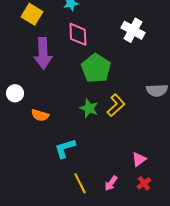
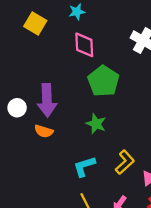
purple arrow: (43, 53) -> (47, 100), moved
yellow L-shape: (116, 105) -> (125, 162), moved
cyan L-shape: (65, 148) -> (84, 166), moved

